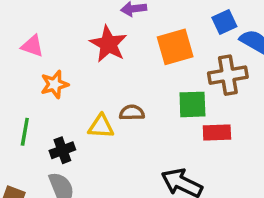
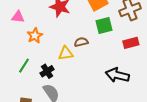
green square: (192, 104) -> (104, 26), moved
green line: (25, 132) -> (24, 66), turned 35

